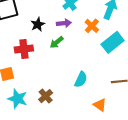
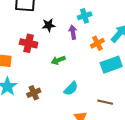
purple arrow: (64, 23) -> (73, 32), turned -112
green arrow: (57, 42) -> (58, 60), moved

